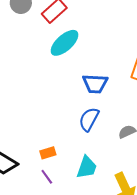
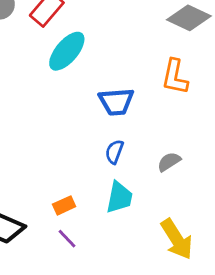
blue semicircle: (89, 119) -> (114, 152), size x0.7
cyan trapezoid: (87, 167) -> (119, 197), moved

